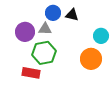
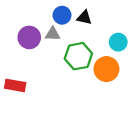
green hexagon: (44, 53) -> (78, 56), moved
red rectangle: (31, 73) -> (15, 85), moved

